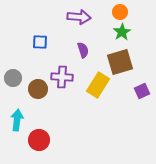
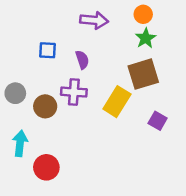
purple semicircle: (83, 50) -> (82, 60), moved
purple square: (142, 91) -> (158, 121), moved, turned -35

